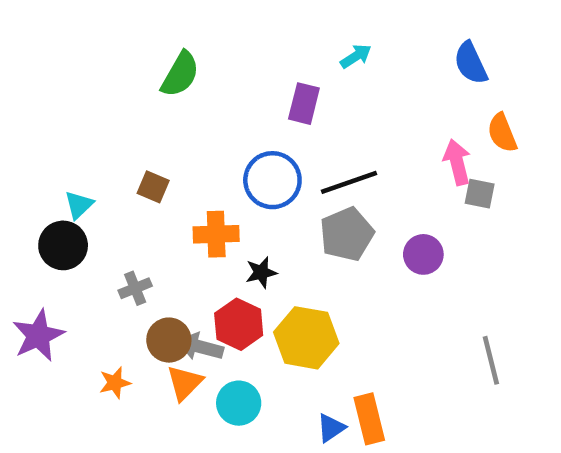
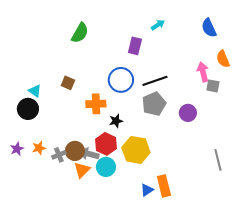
cyan triangle: (79, 205) -> (35, 91), turned -40
gray cross: (135, 288) -> (59, 155), moved
purple star: (38, 336) -> (17, 149), size x0.6
orange star: (115, 383) -> (39, 148), moved
cyan circle: (239, 403) -> (106, 167), moved

